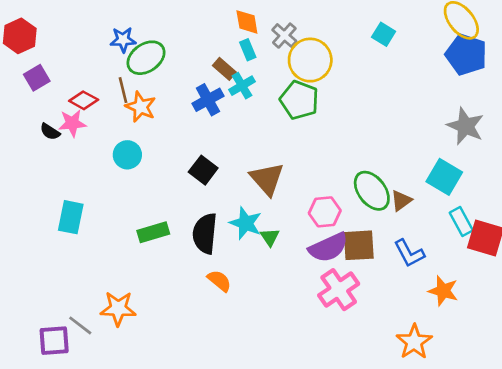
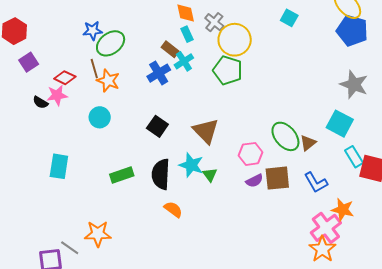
purple semicircle: (328, 247) -> (254, 181), size x0.6
pink cross: (339, 290) -> (326, 228), moved

